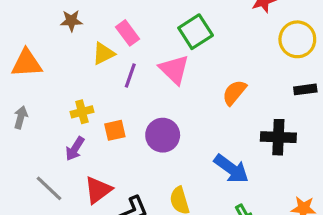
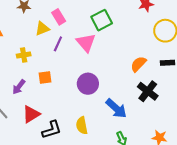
orange semicircle: (234, 93) -> (138, 64), moved
yellow cross: (82, 112) -> (24, 55), moved
purple circle: (163, 135) -> (88, 84), moved
black cross: (278, 137) -> (148, 91), turned 30

